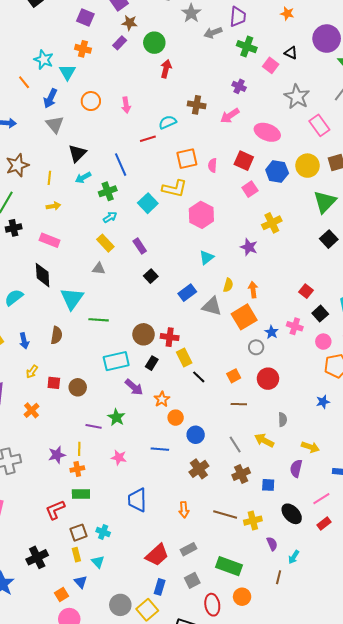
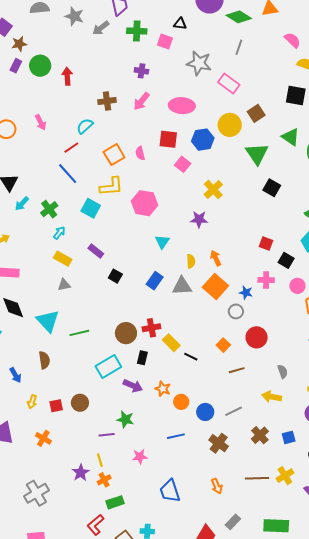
green circle: (154, 43) -> (40, 66), moved
blue line: (121, 165) -> (68, 174), moved
gray line: (235, 444) -> (234, 411), moved, turned -66

